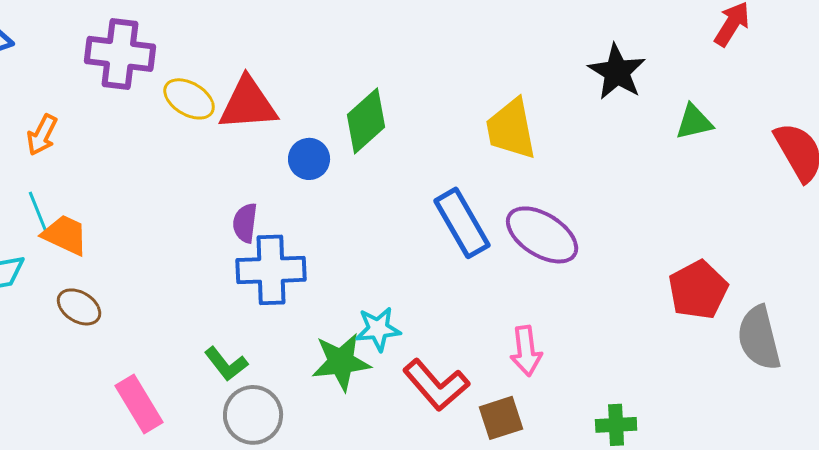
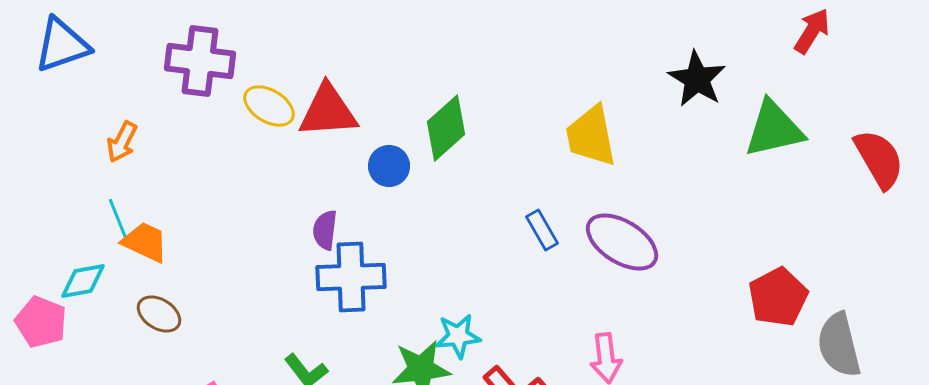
green triangle: (694, 122) -> (774, 129), size x1.6
blue rectangle: (462, 223) -> (542, 230), size x0.6

